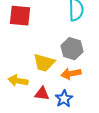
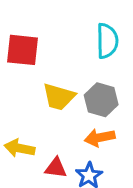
yellow trapezoid: (44, 63) -> (59, 97), moved

